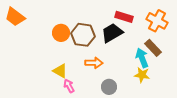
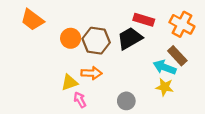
orange trapezoid: (15, 17) -> (32, 20), moved
cyan arrow: (142, 58) -> (165, 67), turned -48
orange arrow: (94, 63) -> (91, 73), moved
yellow triangle: (60, 71) -> (69, 82), turned -49

